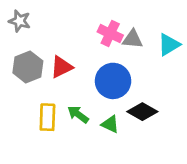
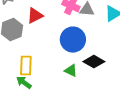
red triangle: (61, 67) -> (35, 16), moved
green arrow: (78, 114) -> (24, 83), moved

